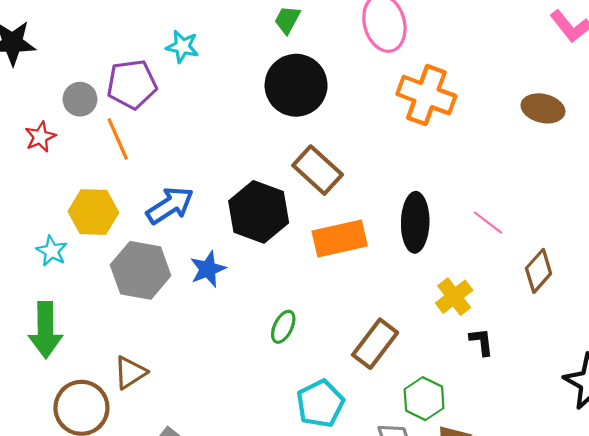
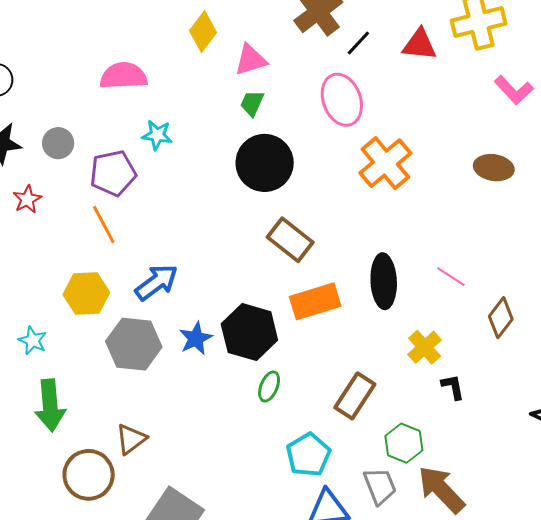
orange cross: (426, 95) -> (385, 163), turned 34
gray circle: (80, 99) -> (58, 143), moved
red star: (40, 137) -> (27, 199), moved
black hexagon: (259, 212) -> (249, 332), moved
cyan star: (52, 251) -> (33, 340), moved

